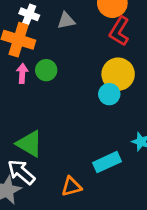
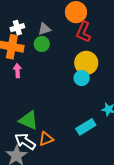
white cross: (29, 14) -> (17, 28), turned -32
green circle: (46, 70) -> (42, 44), moved
orange triangle: (71, 186) -> (46, 139), moved

